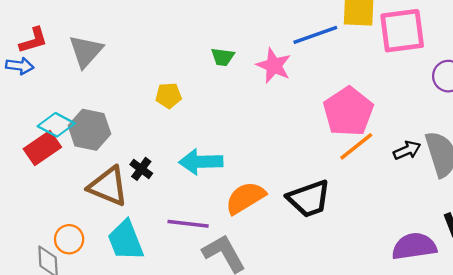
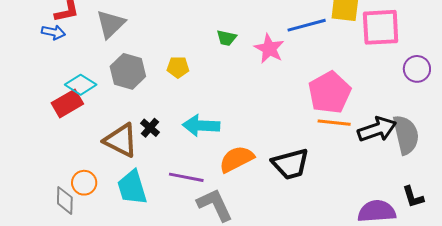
gray hexagon: (89, 130) -> (128, 71), moved
orange line: (356, 146) -> (334, 123), turned 40
black arrow: (407, 150) -> (377, 129), size x1.6

